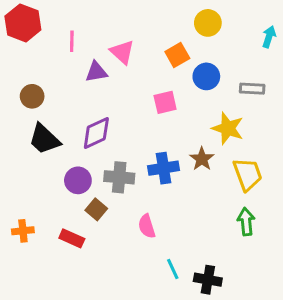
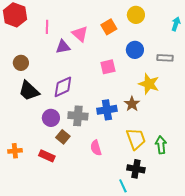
orange square: (177, 55) -> (109, 27), moved
yellow trapezoid: (248, 174) -> (136, 139), moved
cyan line: (173, 269) -> (123, 186), moved
black cross: (208, 280) -> (136, 169), moved

